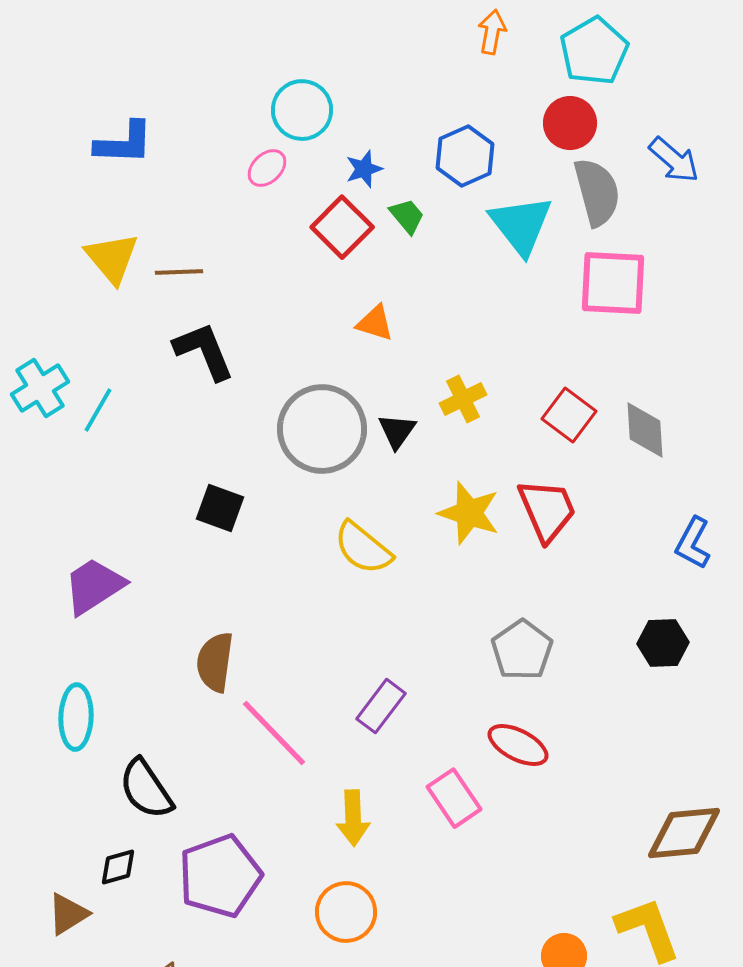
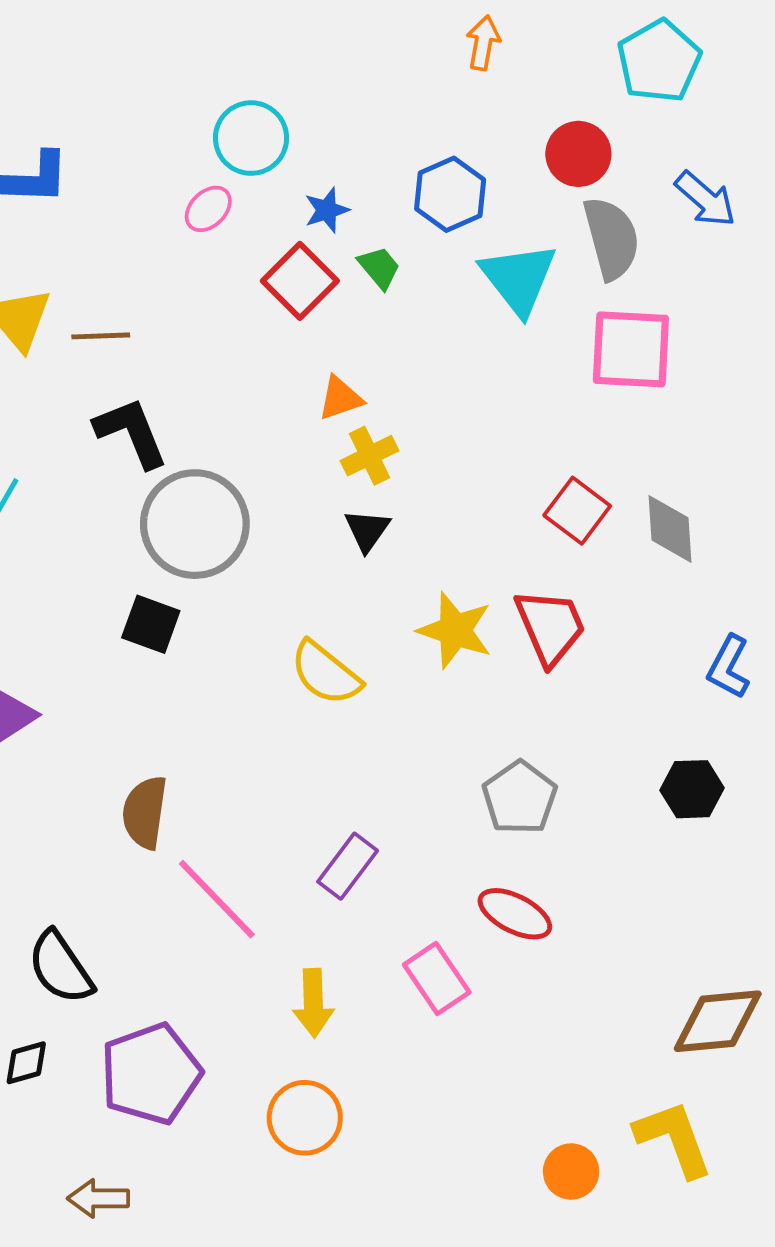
cyan pentagon: (594, 51) -> (659, 61), moved
orange triangle: (375, 323) -> (340, 398), turned -36
yellow cross: (463, 399) -> (370, 456), moved
gray circle: (322, 429) -> (195, 524), moved

